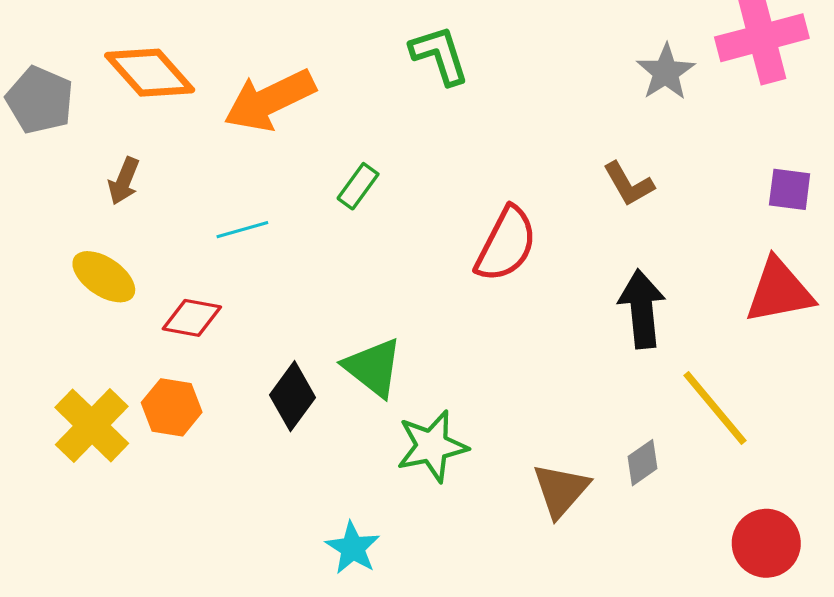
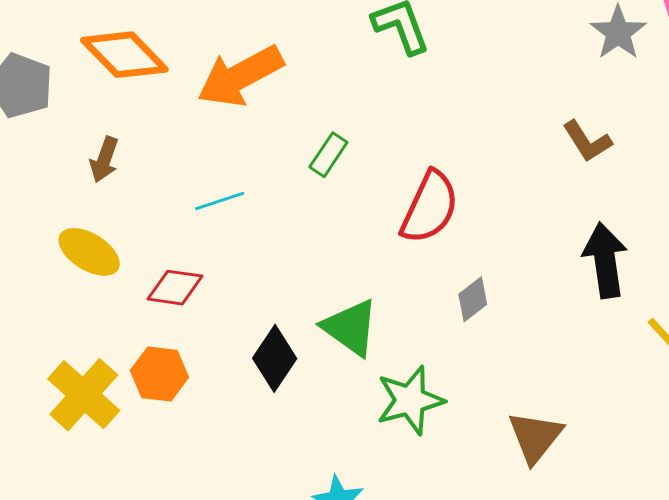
red semicircle: (506, 244) -> (430, 207), moved
gray diamond: (643, 463) -> (473, 299), moved

